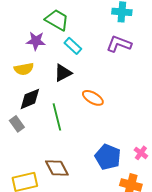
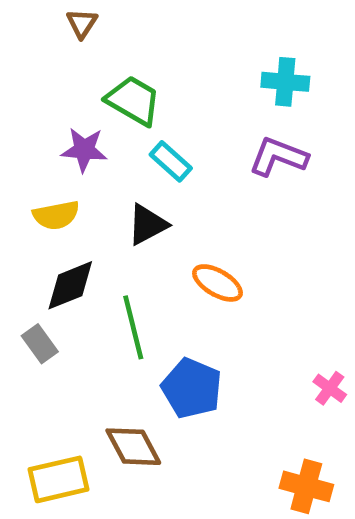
pink cross: (141, 153) -> (330, 388), moved
blue pentagon: (108, 157) -> (192, 388), moved

